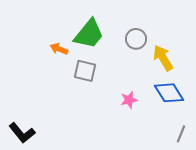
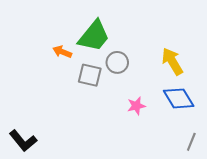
gray circle: (136, 39) -> (117, 62), moved

